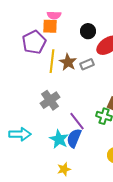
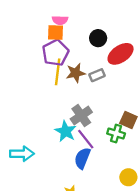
purple pentagon: (34, 42) -> (55, 53), moved
brown star: (68, 62) -> (76, 73), turned 30
gray cross: (50, 100) -> (81, 116), moved
cyan star: (59, 139) -> (66, 131), moved

